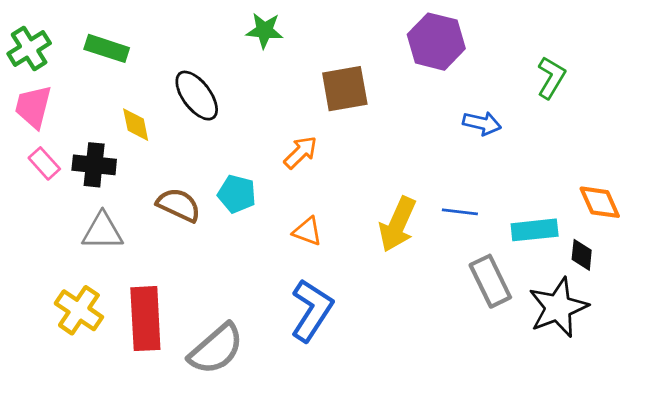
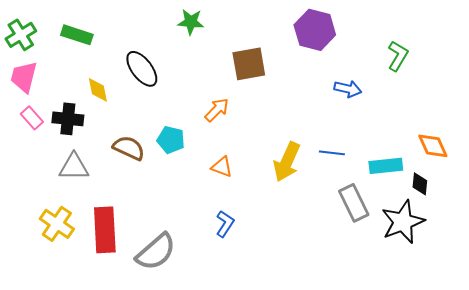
blue L-shape: (312, 310) -> (225, 224), size x0.6

